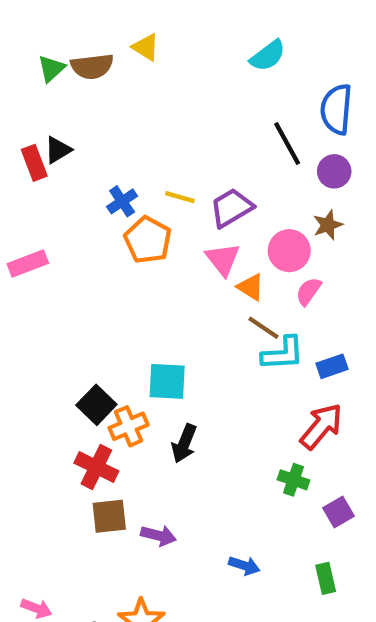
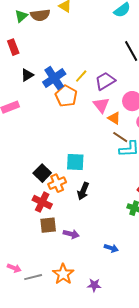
black triangle: (58, 150) -> (27, 75), moved
red rectangle: (34, 163) -> (13, 47), moved
yellow line: (180, 197) -> (81, 76), turned -64
blue cross: (122, 201) -> (54, 78), size x1.6

